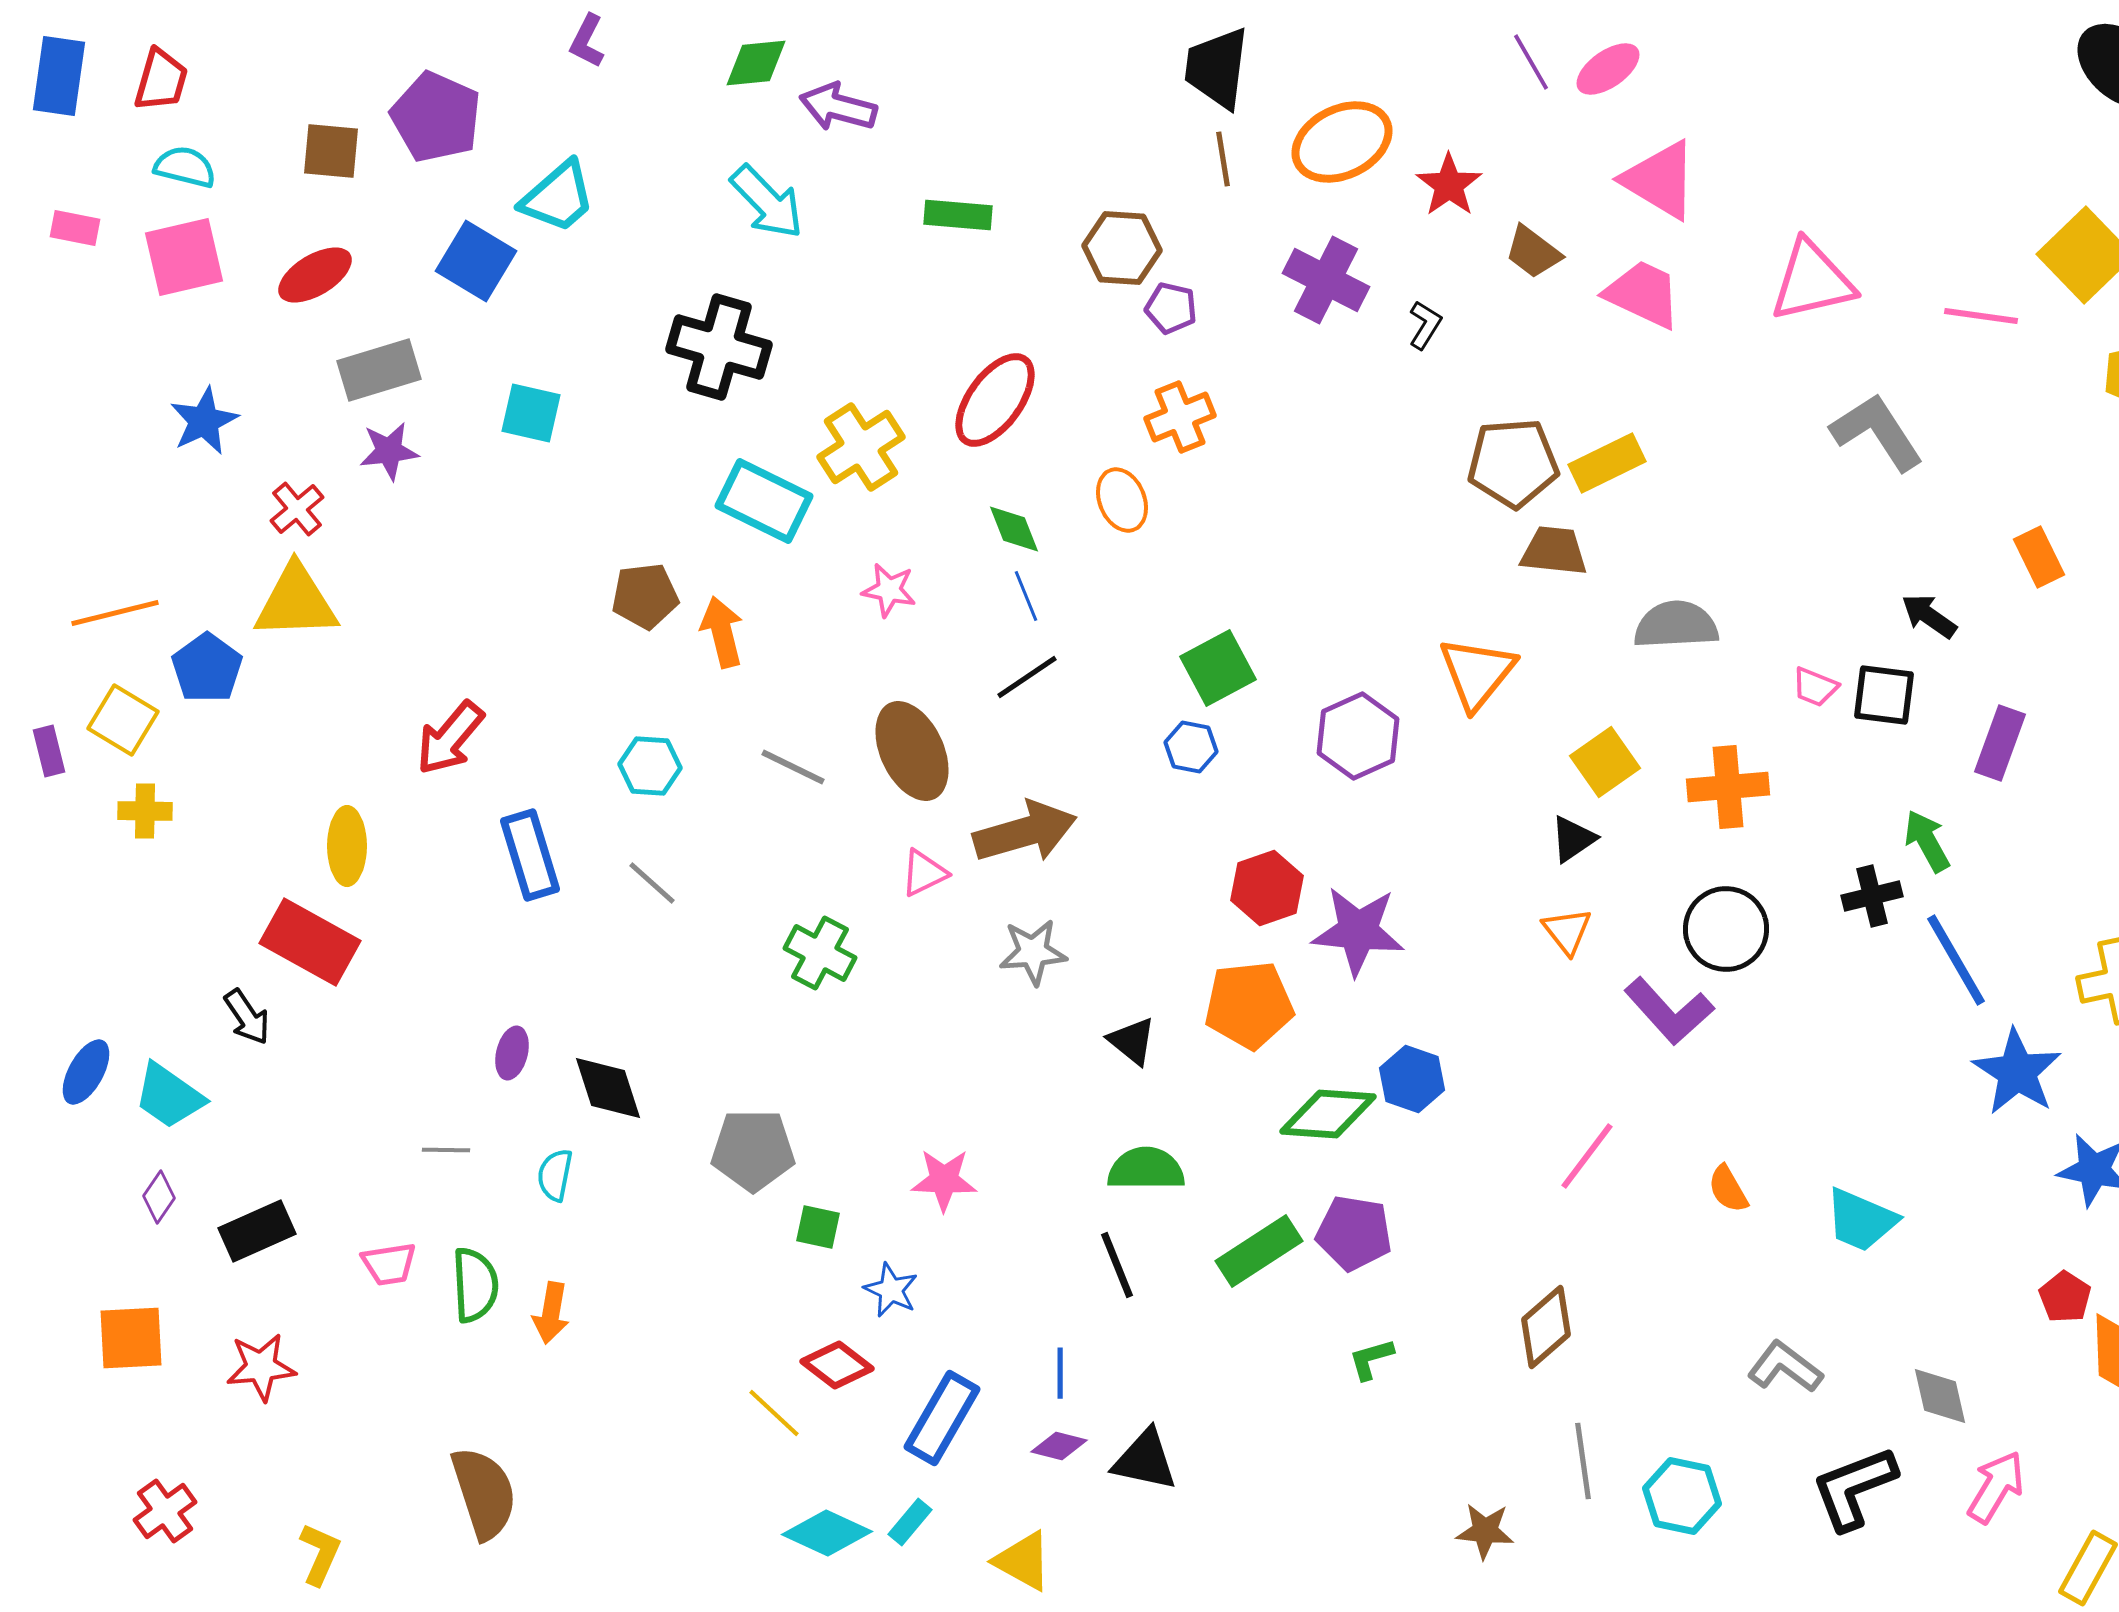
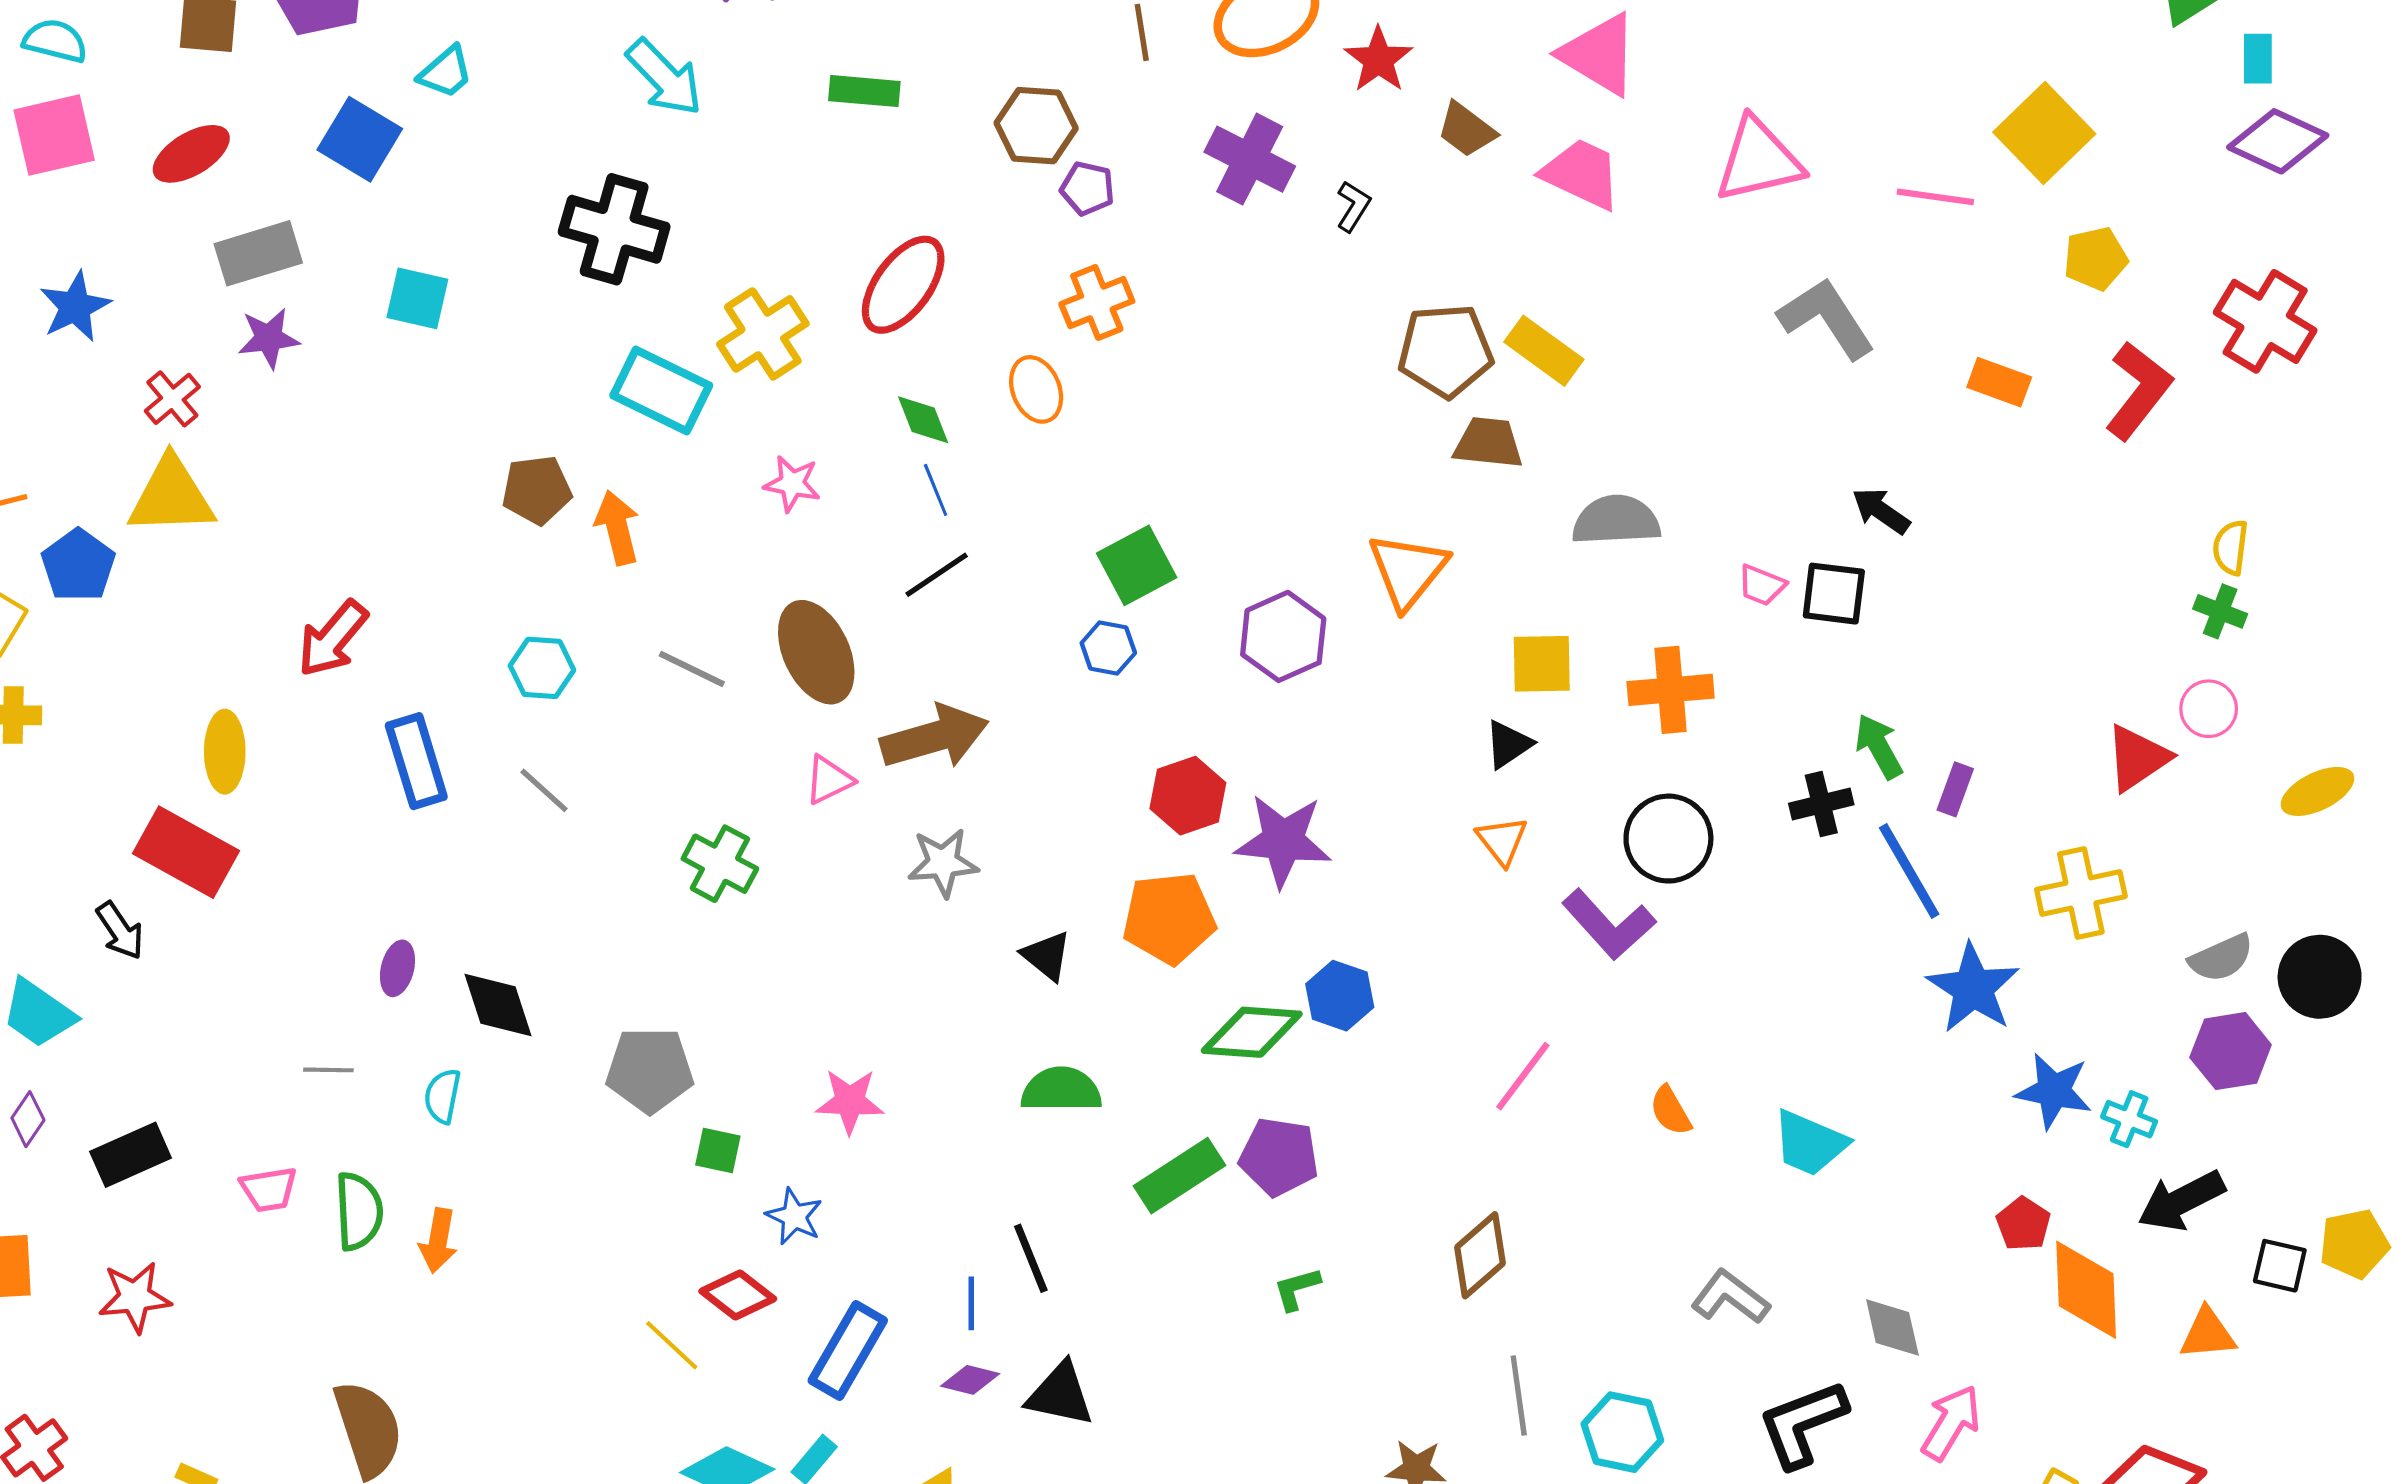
cyan trapezoid: (558, 197) -> (446, 72), size x0.7
yellow rectangle: (1607, 463) -> (1544, 351), turned 62
orange rectangle: (2039, 557) -> (1999, 382), moved, turned -44
purple rectangle: (2000, 743) -> (1955, 789), moved, size x0.7
yellow square: (1605, 762) -> (1542, 664), turned 34
black line: (1117, 1265) -> (1031, 1258), moved

